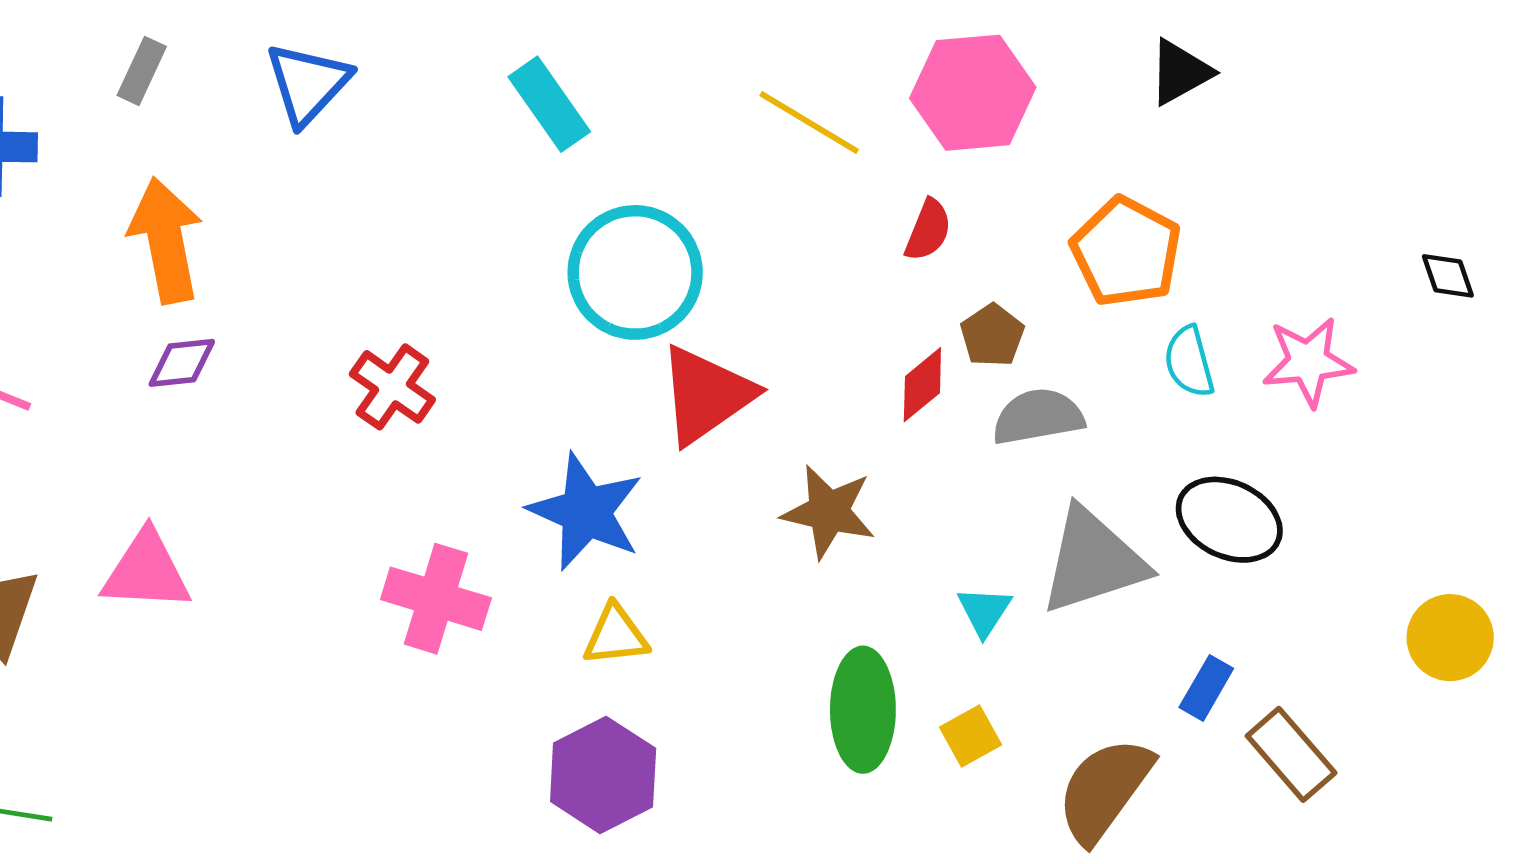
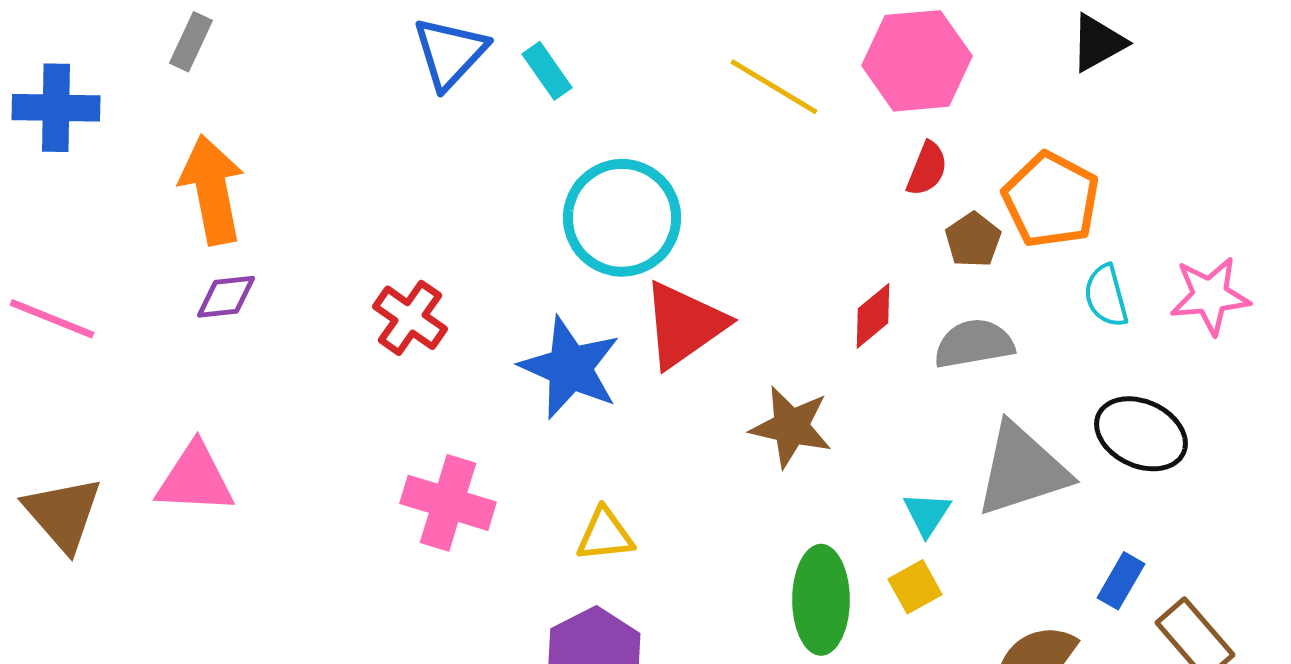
blue triangle: (308, 84) -> (450, 53), moved
cyan rectangle: (549, 104) -> (547, 71), size x0.7
red semicircle: (928, 230) -> (927, 169), moved
brown pentagon: (992, 335) -> (973, 240), moved
blue star: (586, 512) -> (570, 368), moved
yellow square: (971, 736) -> (915, 587), moved

